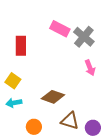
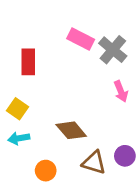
brown diamond: (53, 97) -> (71, 130), turned 30
purple circle: (93, 128) -> (125, 156), moved

